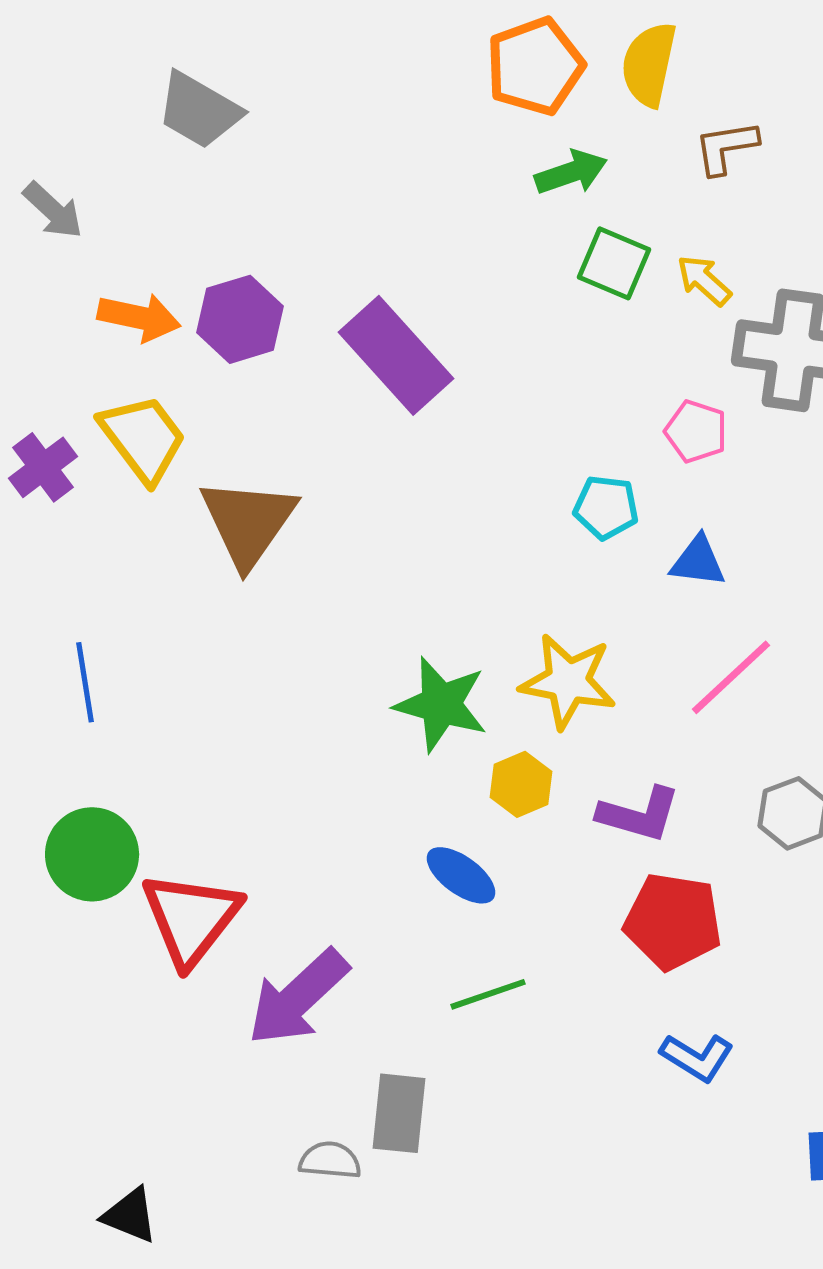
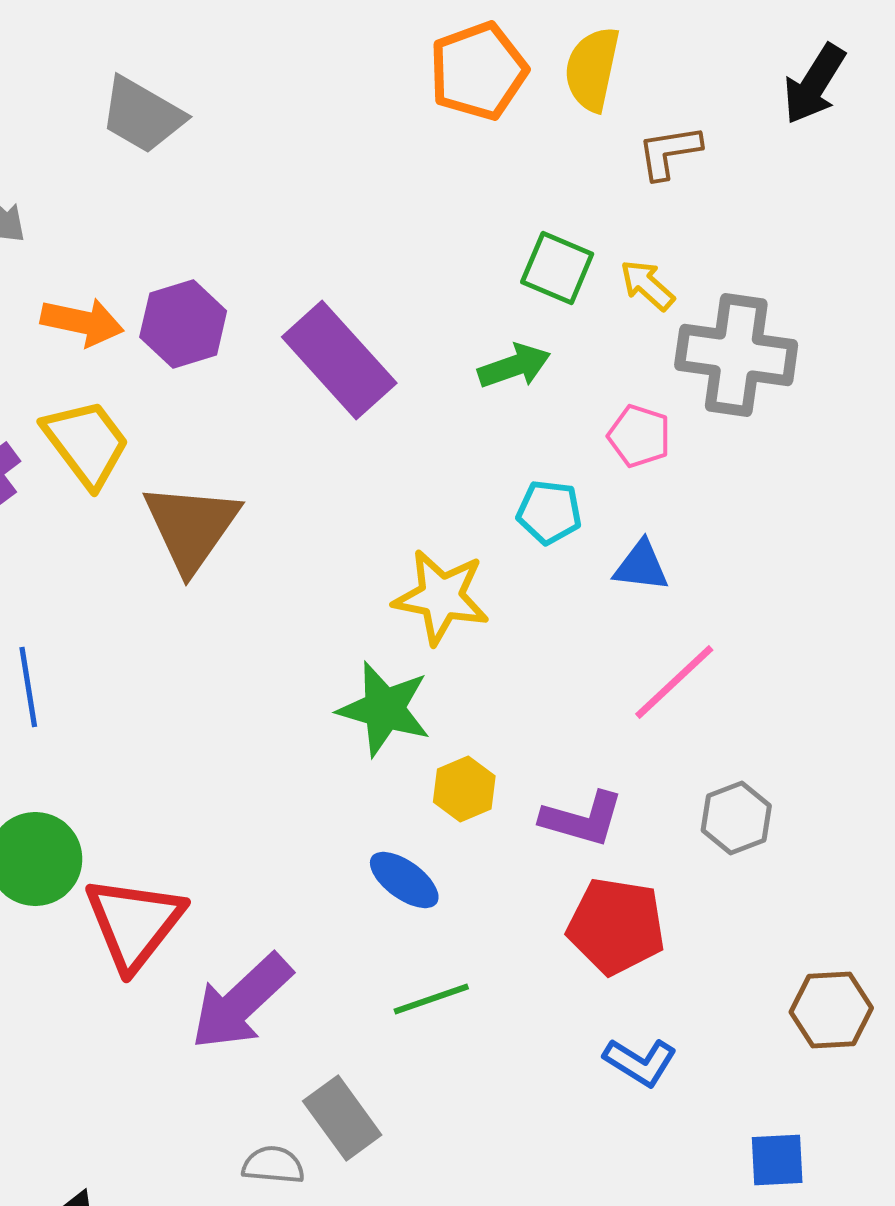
green arrow: (571, 172) -> (514, 366), moved
yellow star: (568, 681) -> (441, 597), moved
gray rectangle: (399, 1113) -> (342, 1118), turned -42

